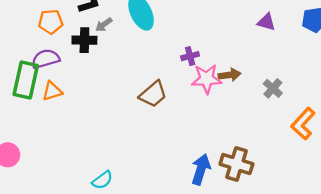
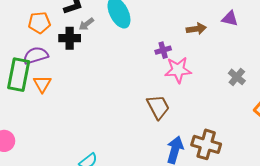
brown arrow: (230, 75) -> (196, 29), moved
orange triangle: (52, 91) -> (42, 84), turned -42
brown trapezoid: (153, 94) -> (158, 107), moved, turned -76

